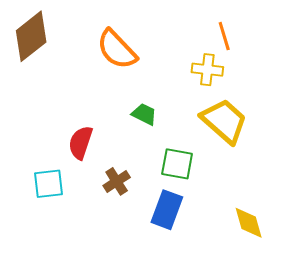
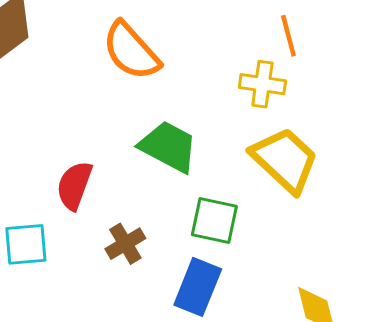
green trapezoid: (144, 114) -> (169, 146), size x1.6

